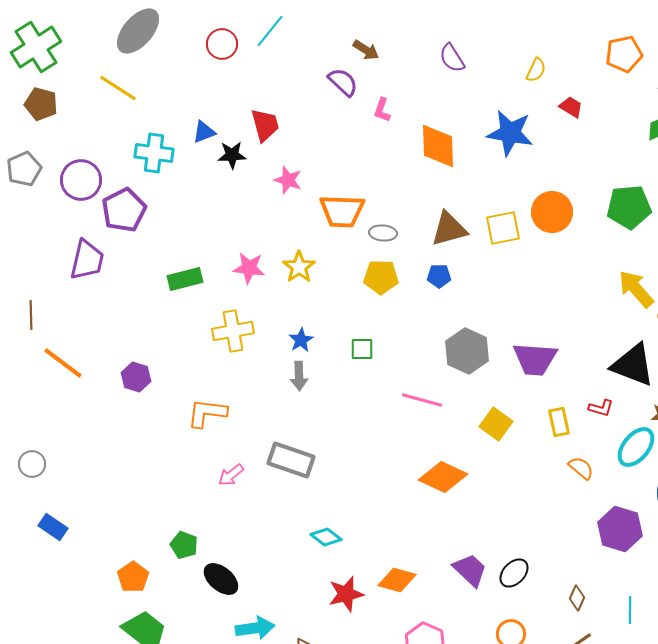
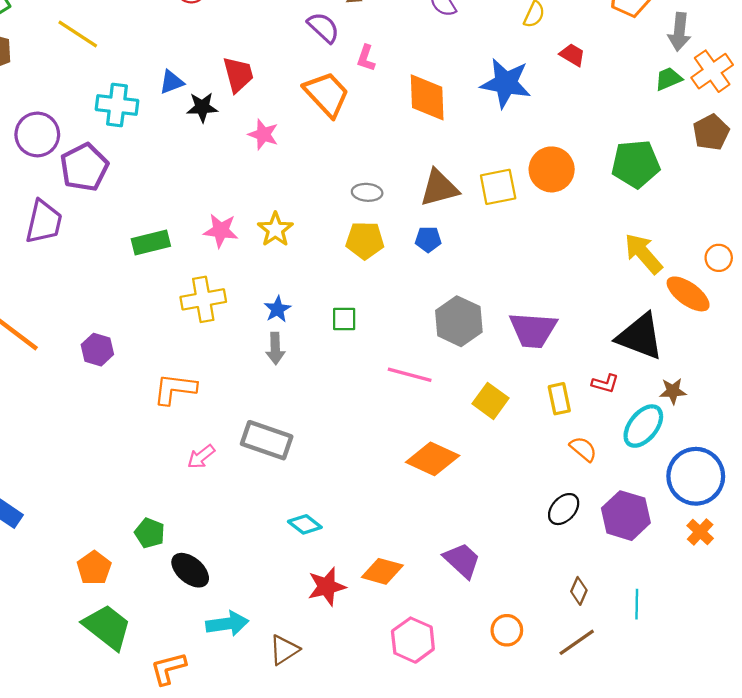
orange trapezoid: (342, 211) -> (327, 94), moved, turned -135
black ellipse: (514, 573) -> (564, 509), moved

